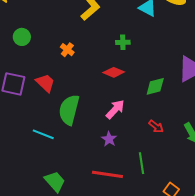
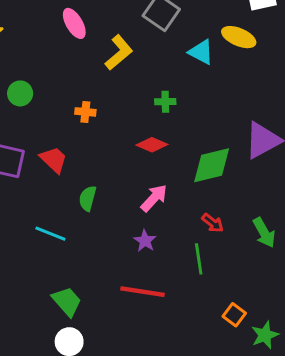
orange cross: (67, 50) -> (85, 112), turned -32
green diamond: (155, 86) -> (212, 165), size x1.4
green semicircle: (69, 110) -> (88, 198), size x0.6
green line: (141, 163) -> (199, 259), moved

